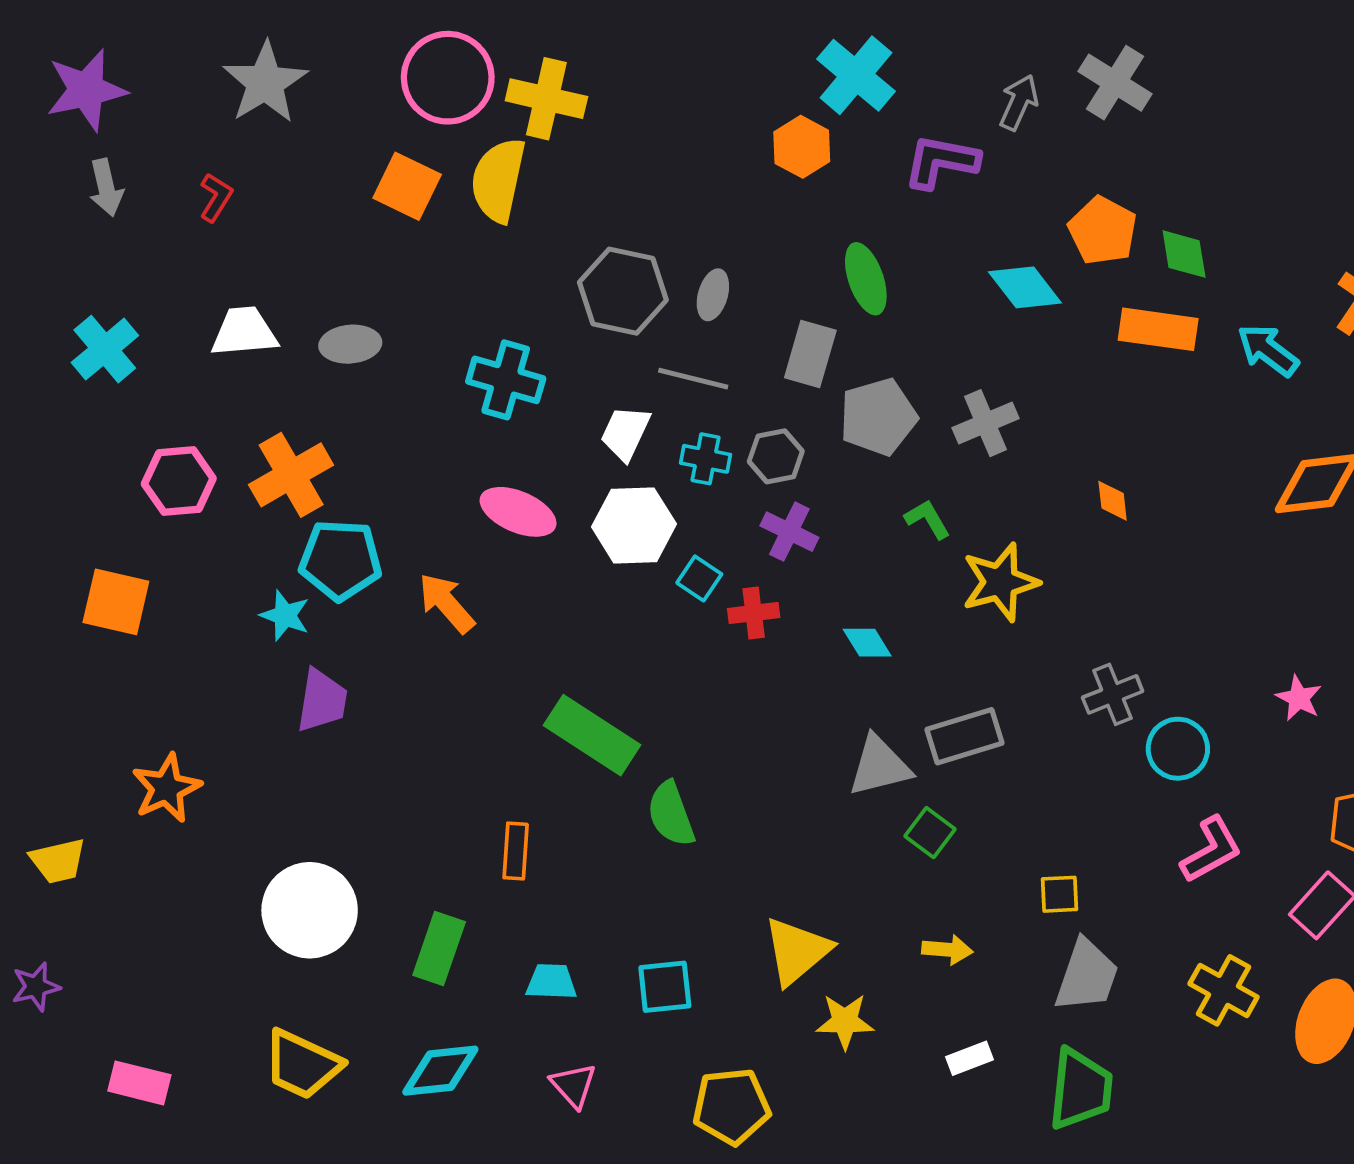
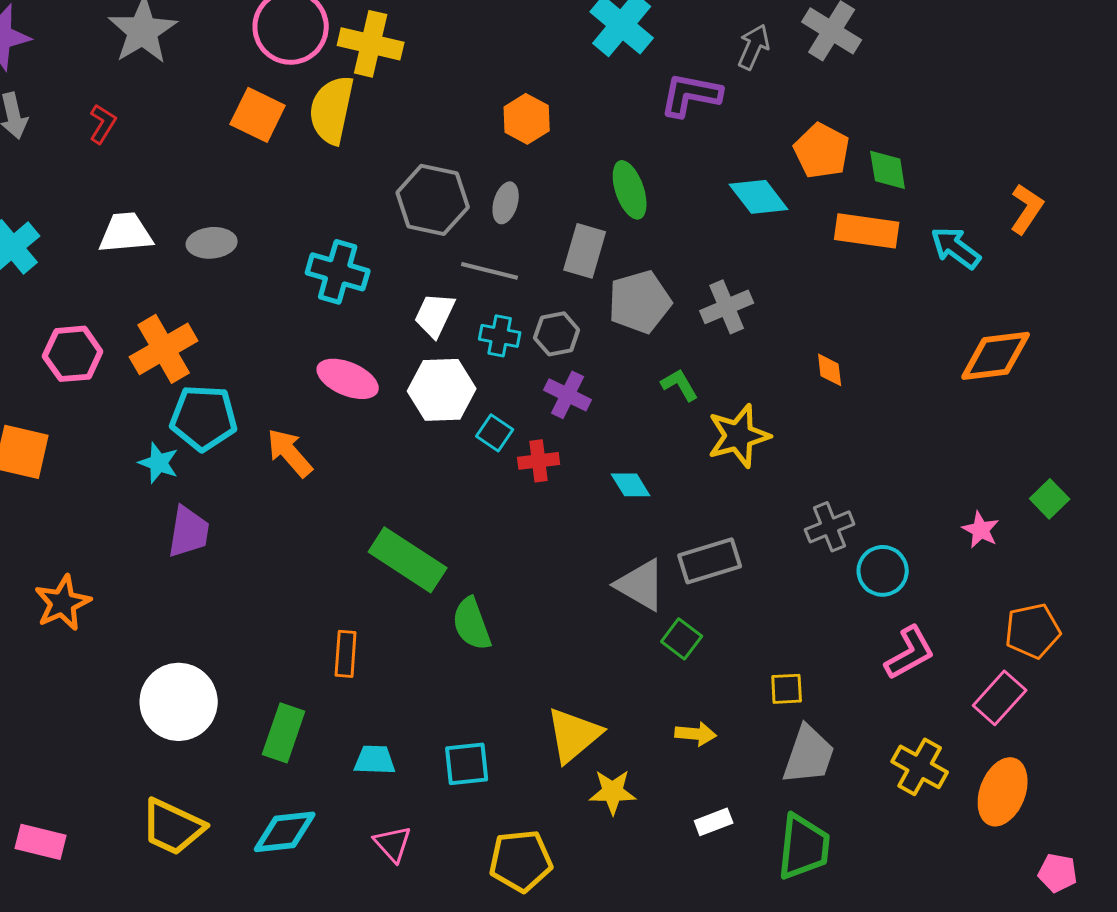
orange hexagon: (802, 147) -> (527, 119), moved
gray triangle: (879, 766) -> (641, 585), turned 44

